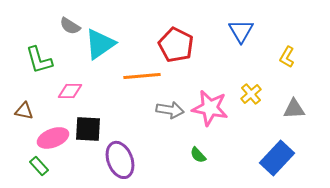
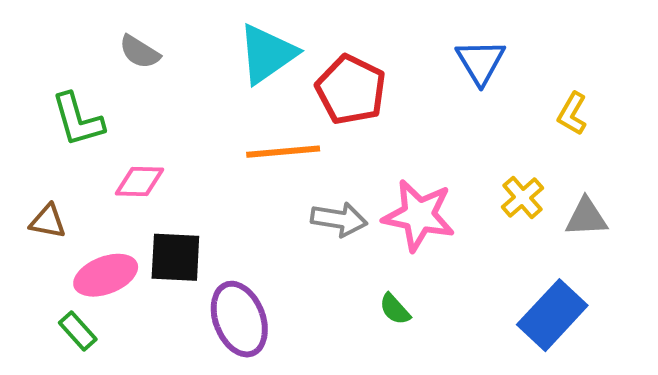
cyan triangle: (100, 44) -> (267, 54), moved
yellow cross: (251, 94) -> (522, 197), moved

